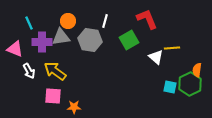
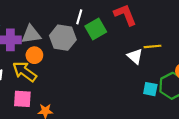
orange circle: (68, 21) -> (34, 55), moved
green square: (129, 40) -> (96, 29), moved

